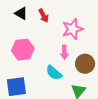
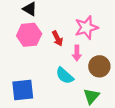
red arrow: (44, 16) -> (57, 38), moved
pink hexagon: (23, 50) -> (29, 35), moved

